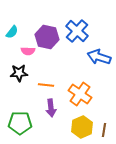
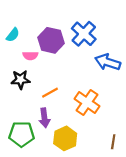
orange line: (46, 85) -> (50, 93), turned -35
purple arrow: (51, 108) -> (44, 118), moved
yellow hexagon: (82, 127) -> (65, 138), moved

